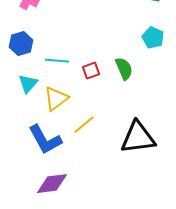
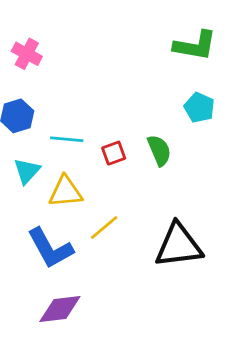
yellow triangle: (56, 99) -> (65, 192), turned 32

